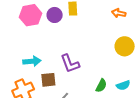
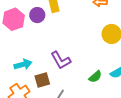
green semicircle: (101, 86) -> (95, 77), turned 32

